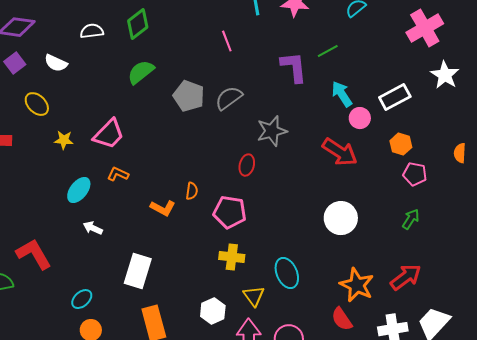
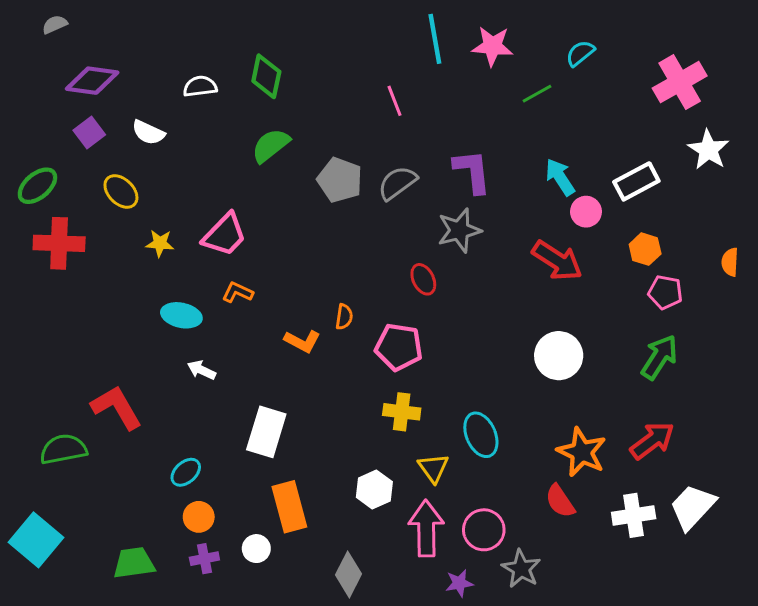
green diamond: (138, 24) -> (266, 76), turned -40
green line: (328, 51) -> (537, 94), moved
purple L-shape: (294, 67) -> (472, 171), moved
red ellipse: (247, 165) -> (423, 279), turned -40
cyan ellipse: (79, 190) -> (181, 315), turned 64
green arrow: (411, 219) -> (659, 357), size x1.5

